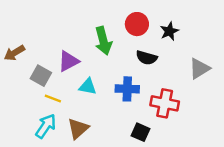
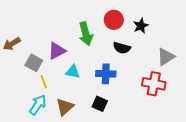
yellow line: (53, 98) -> (44, 82), turned 48
red cross: (165, 103) -> (154, 84), moved
black square: (141, 132) -> (100, 104), moved

